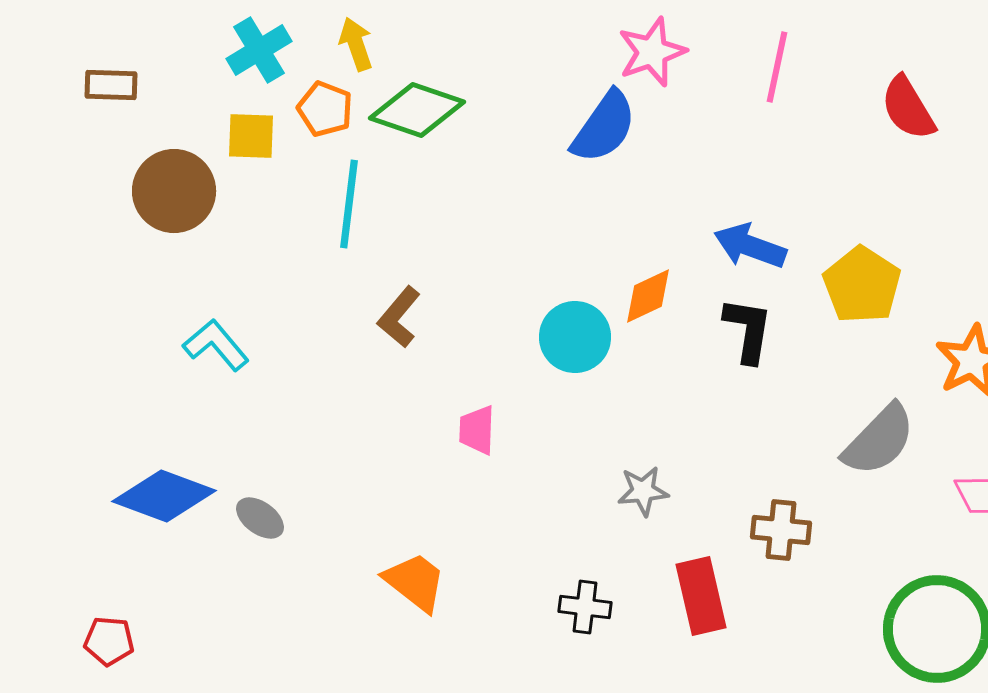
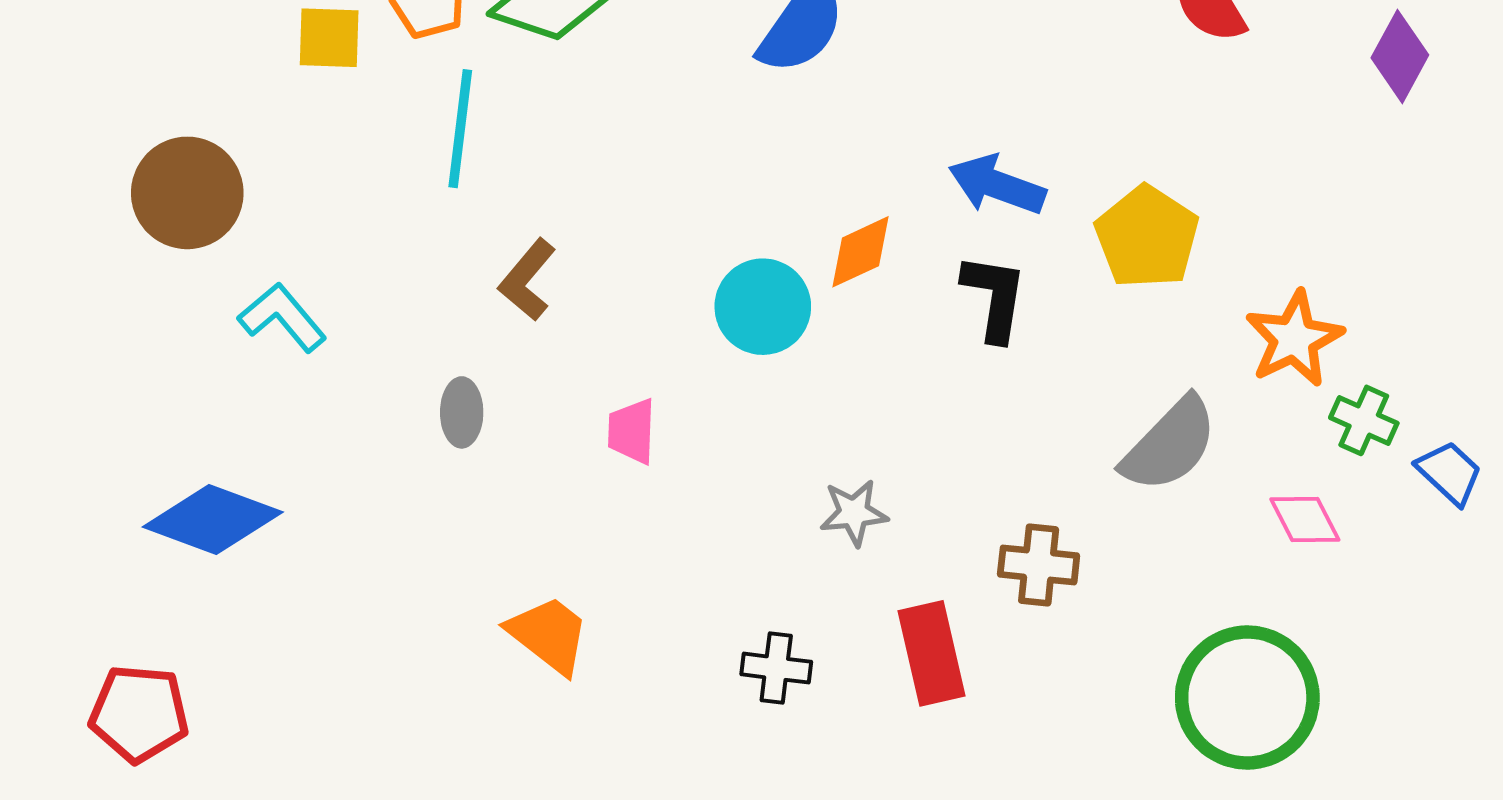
brown circle: (174, 191) -> (187, 193), moved
gray ellipse: (260, 518) -> (462, 412), moved, turned 54
red pentagon: (109, 641) -> (139, 714), size x1.5

